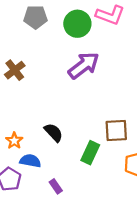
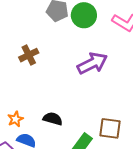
green circle: (77, 24) -> (84, 15), moved
black semicircle: (54, 132) -> (53, 119), turned -42

